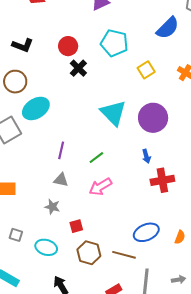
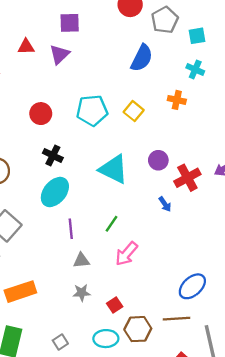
cyan pentagon: (114, 43) -> (92, 110), moved
black cross: (78, 68) -> (53, 155), moved
cyan ellipse: (36, 108) -> (55, 192), moved
purple circle: (153, 118) -> (158, 160), size x0.6
red cross: (162, 180) -> (187, 178), moved
gray square: (16, 235) -> (60, 342), moved, turned -32
cyan ellipse: (46, 247) -> (106, 339), moved

